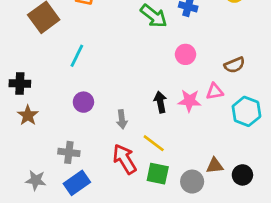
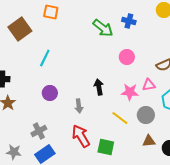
black arrow: (160, 102) -> (99, 87), moved
yellow line: (154, 143) -> (120, 118), moved
gray cross: (69, 152) -> (39, 131), turned -35
gray circle: (192, 182) -> (146, 115), moved

